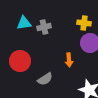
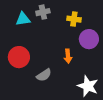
yellow cross: (84, 23) -> (74, 19), moved
gray cross: (44, 27) -> (43, 12), moved

